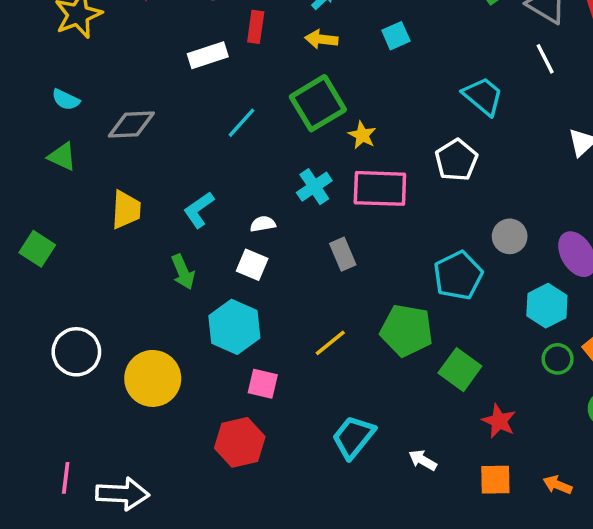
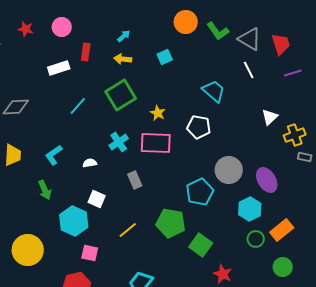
yellow star: (362, 135) -> (158, 113), moved
white pentagon: (456, 160) -> (199, 127), turned -30
gray circle: (510, 236) -> (229, 170), size x1.4
white square: (252, 265) -> (97, 199), moved

